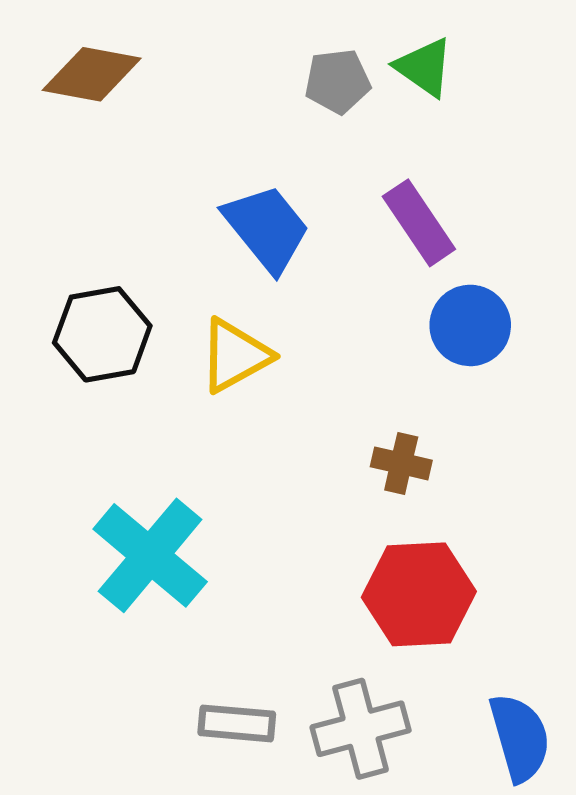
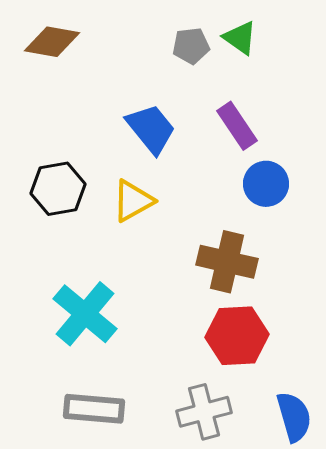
brown cross: (401, 463) -> (227, 262), size x1.8
gray rectangle: (237, 723) -> (94, 409), moved, size x1.4

